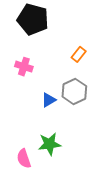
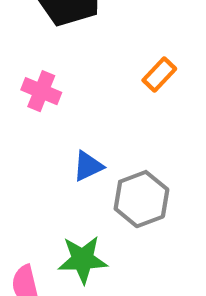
gray hexagon: (74, 91) -> (141, 199), moved

